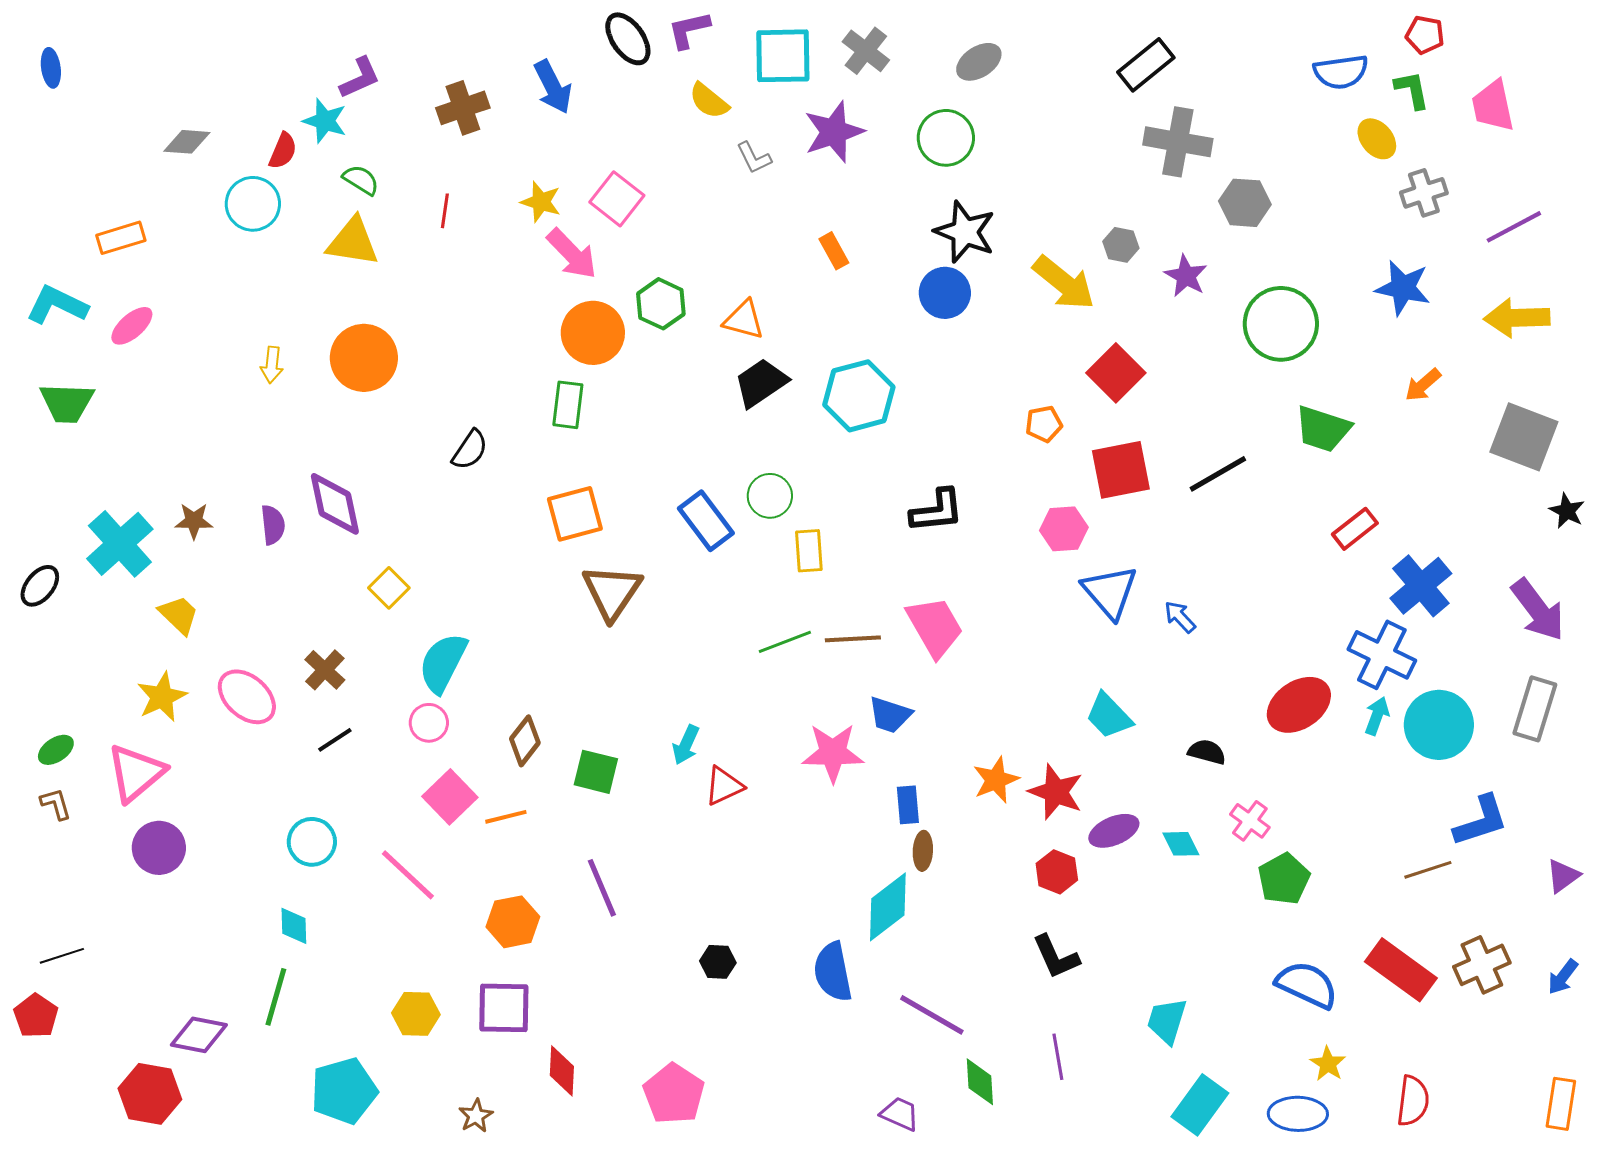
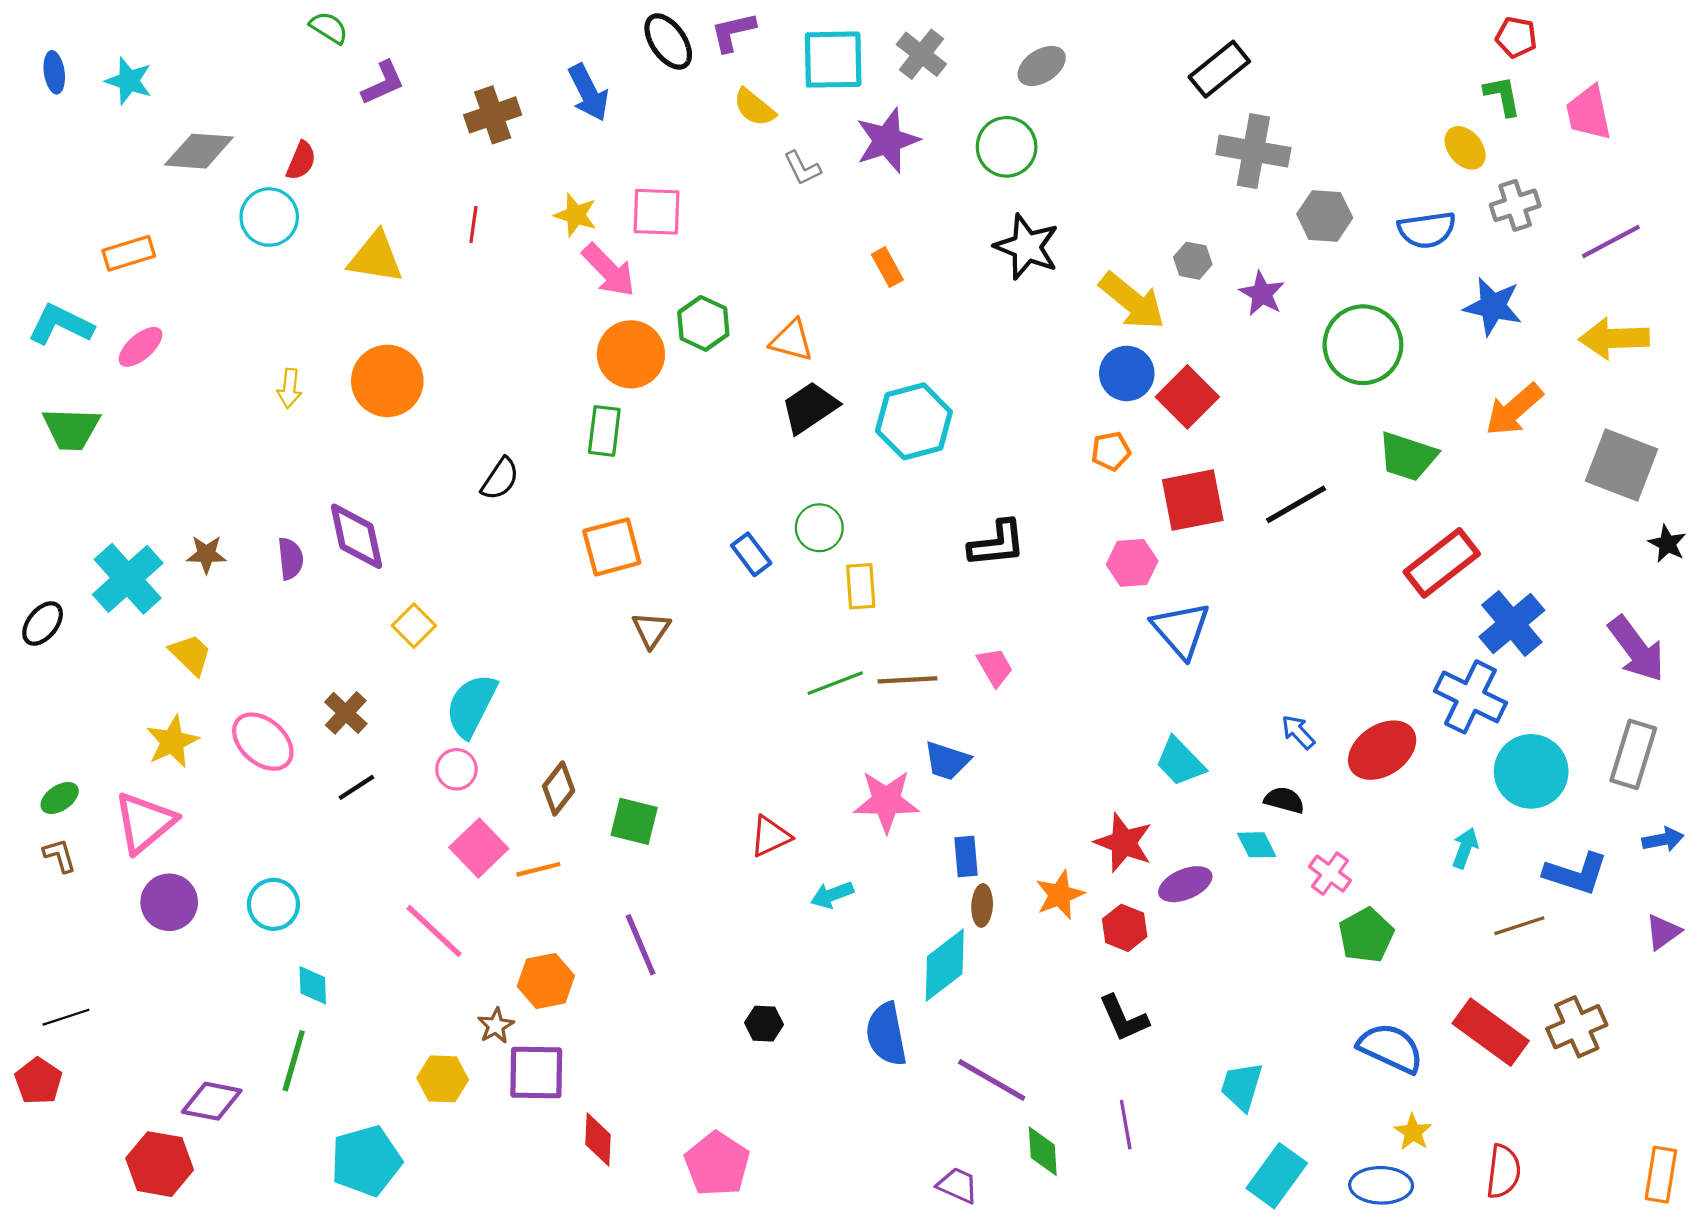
blue semicircle: (1341, 72) -> (1427, 230), moved
cyan star: (325, 121) -> (129, 81), moved
gray diamond: (187, 142) -> (199, 151), size x1.4
green semicircle: (361, 180) -> (329, 28), moved
pink square: (617, 199) -> (656, 212), turned -36
blue circle: (945, 293) -> (1127, 373), moved
orange arrow: (1423, 385) -> (1514, 410), size x1.5
blue rectangle: (706, 521) -> (751, 554), size x0.7
red rectangle: (1355, 529) -> (1442, 563), size x1.5
brown triangle: (612, 592) -> (651, 630), size x0.6
blue arrow: (1180, 617) -> (1298, 732), moved
pink trapezoid: (935, 627) -> (995, 667), size x0.6
cyan arrow: (1377, 716) -> (1465, 848), moved
cyan arrow: (686, 745) -> (832, 895), moved, turned 45
orange star: (996, 780) -> (1060, 895), moved
blue L-shape: (1481, 821) -> (1576, 874), turned 36
cyan circle: (312, 842) -> (273, 904), moved
cyan diamond: (1181, 844) -> (1257, 845), moved
blue arrow: (1563, 977) -> (1663, 839), moved, turned -138
brown star: (476, 1116) -> (496, 1026), moved

